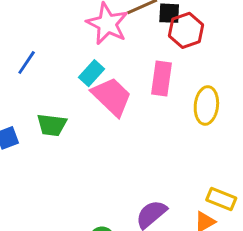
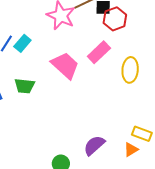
cyan rectangle: (91, 73) -> (22, 43), moved
pink rectangle: (162, 79) -> (99, 52), turned 40

